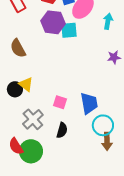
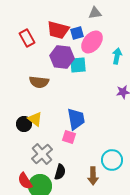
brown semicircle: (18, 48) -> (39, 82), moved, turned -54
blue trapezoid: (89, 103) -> (76, 119), moved
black semicircle: (62, 130) -> (60, 172), moved
brown arrow: (107, 141) -> (93, 176), moved

